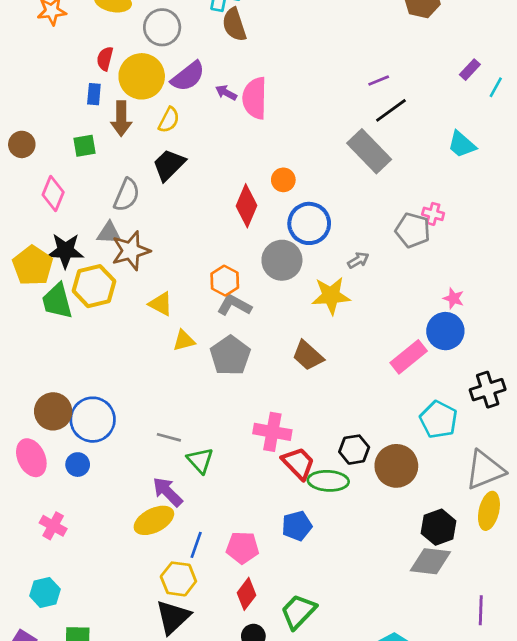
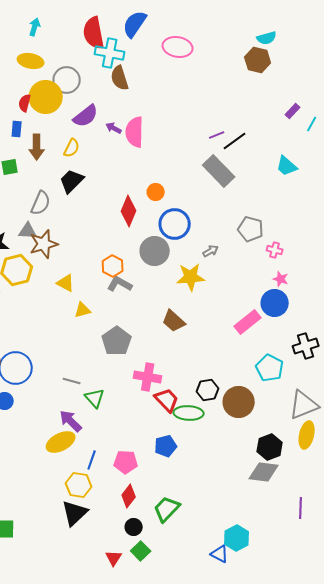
yellow circle: (142, 76) -> (46, 97), moved
purple line: (379, 80) -> (217, 135), moved
pink cross: (433, 214) -> (275, 250), moved
gray pentagon: (230, 356) -> (117, 341), moved

